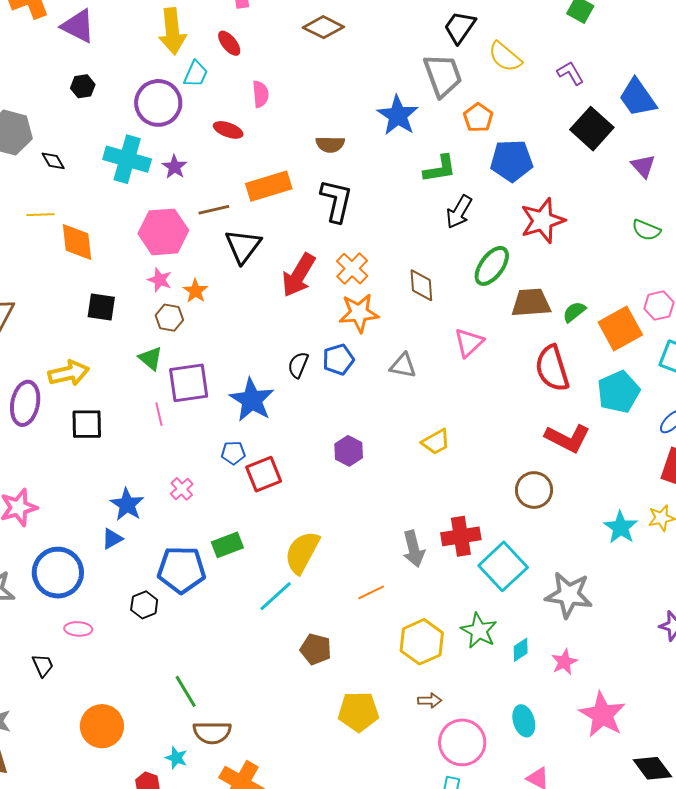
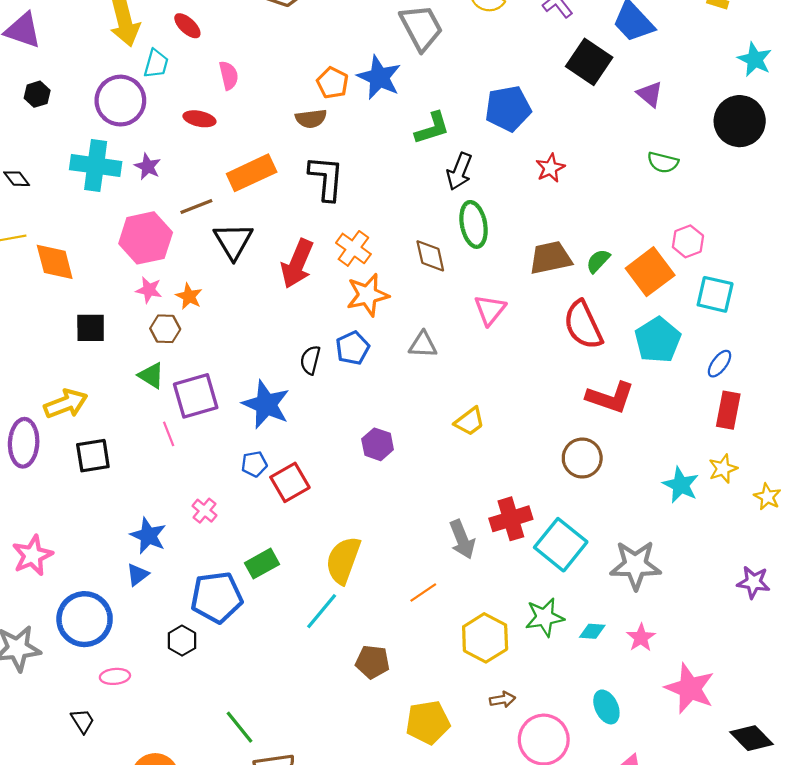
orange pentagon: (478, 118) -> (333, 83), moved
red star: (543, 221) -> (550, 168), size x0.6
green ellipse: (492, 266) -> (474, 224), moved, turned -39
green star: (479, 631) -> (545, 617), turned -30
cyan diamond: (521, 650) -> (592, 631), turned 45

